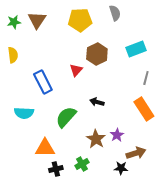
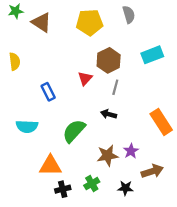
brown triangle: (37, 20) -> (41, 22), turned -30
green star: (14, 22) -> (16, 11), moved
gray line: (146, 78) -> (115, 87), moved
blue rectangle: (43, 82) -> (48, 92), size x0.7
brown star: (96, 139) -> (107, 156), turned 30
black star: (121, 168) -> (125, 188), moved

